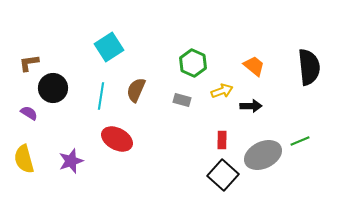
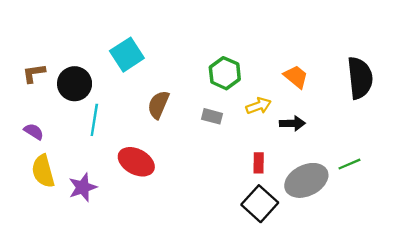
black circle: (53, 88) -> (75, 84), moved
cyan line: (101, 96) -> (94, 120), moved
yellow semicircle: (24, 159) -> (43, 171), moved

